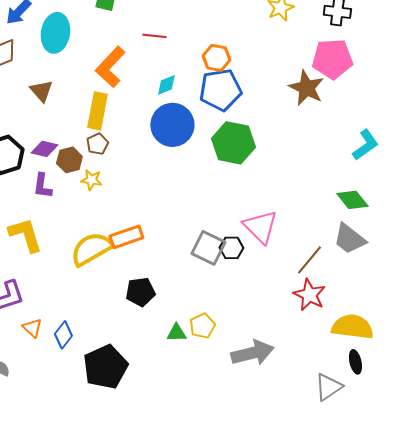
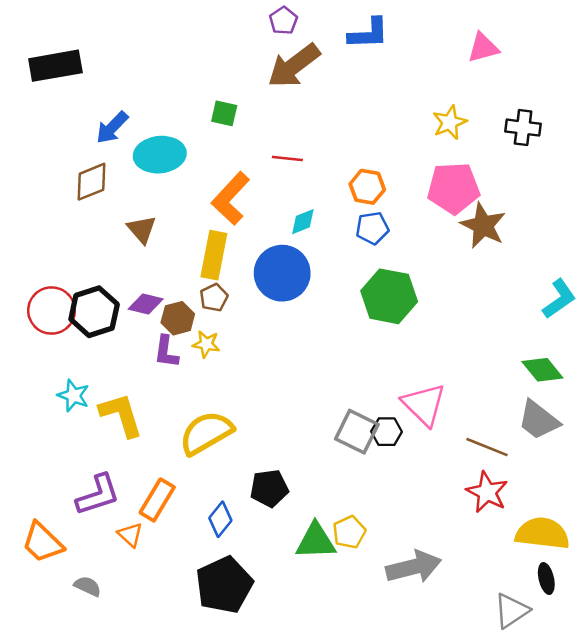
cyan ellipse: (55, 33) -> (160, 155), turned 75
pink pentagon: (332, 59) -> (454, 188), moved
blue pentagon: (220, 90) -> (372, 228), size x0.6
blue circle: (172, 125) -> (282, 273), moved
purple L-shape: (42, 186) -> (166, 352), moved
orange rectangle: (126, 237) -> (157, 500), moved, turned -40
brown line: (309, 260) -> (487, 447), turned 72
green triangle: (176, 333) -> (316, 541), size x1.6
blue diamond: (63, 335) -> (220, 519), moved

